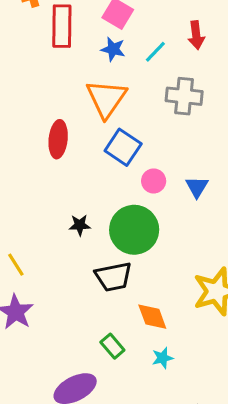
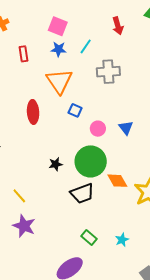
red rectangle: (62, 26) -> (24, 54), moved, size x0.6
red arrow: (196, 35) -> (118, 26), moved
blue square: (123, 147) -> (75, 110), size x0.6
orange diamond: (152, 317) -> (117, 181), moved

